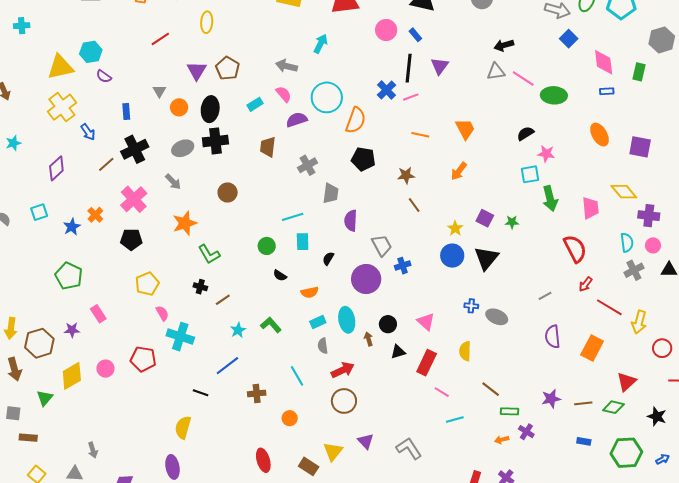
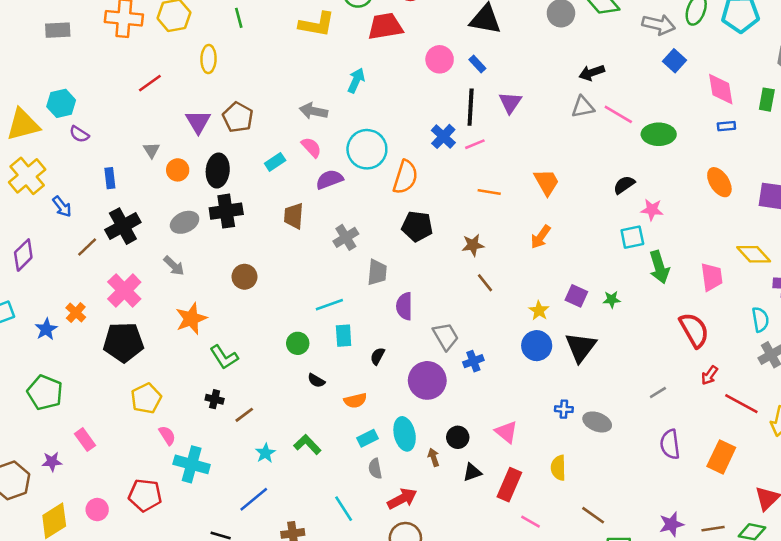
black pentagon: (131, 239) -> (123, 342), size x1.4

